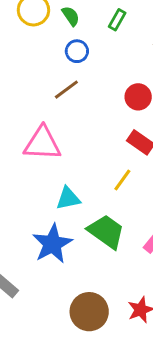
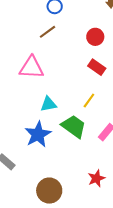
yellow line: (122, 180) -> (89, 101), moved
brown circle: (89, 312) -> (49, 191), moved

